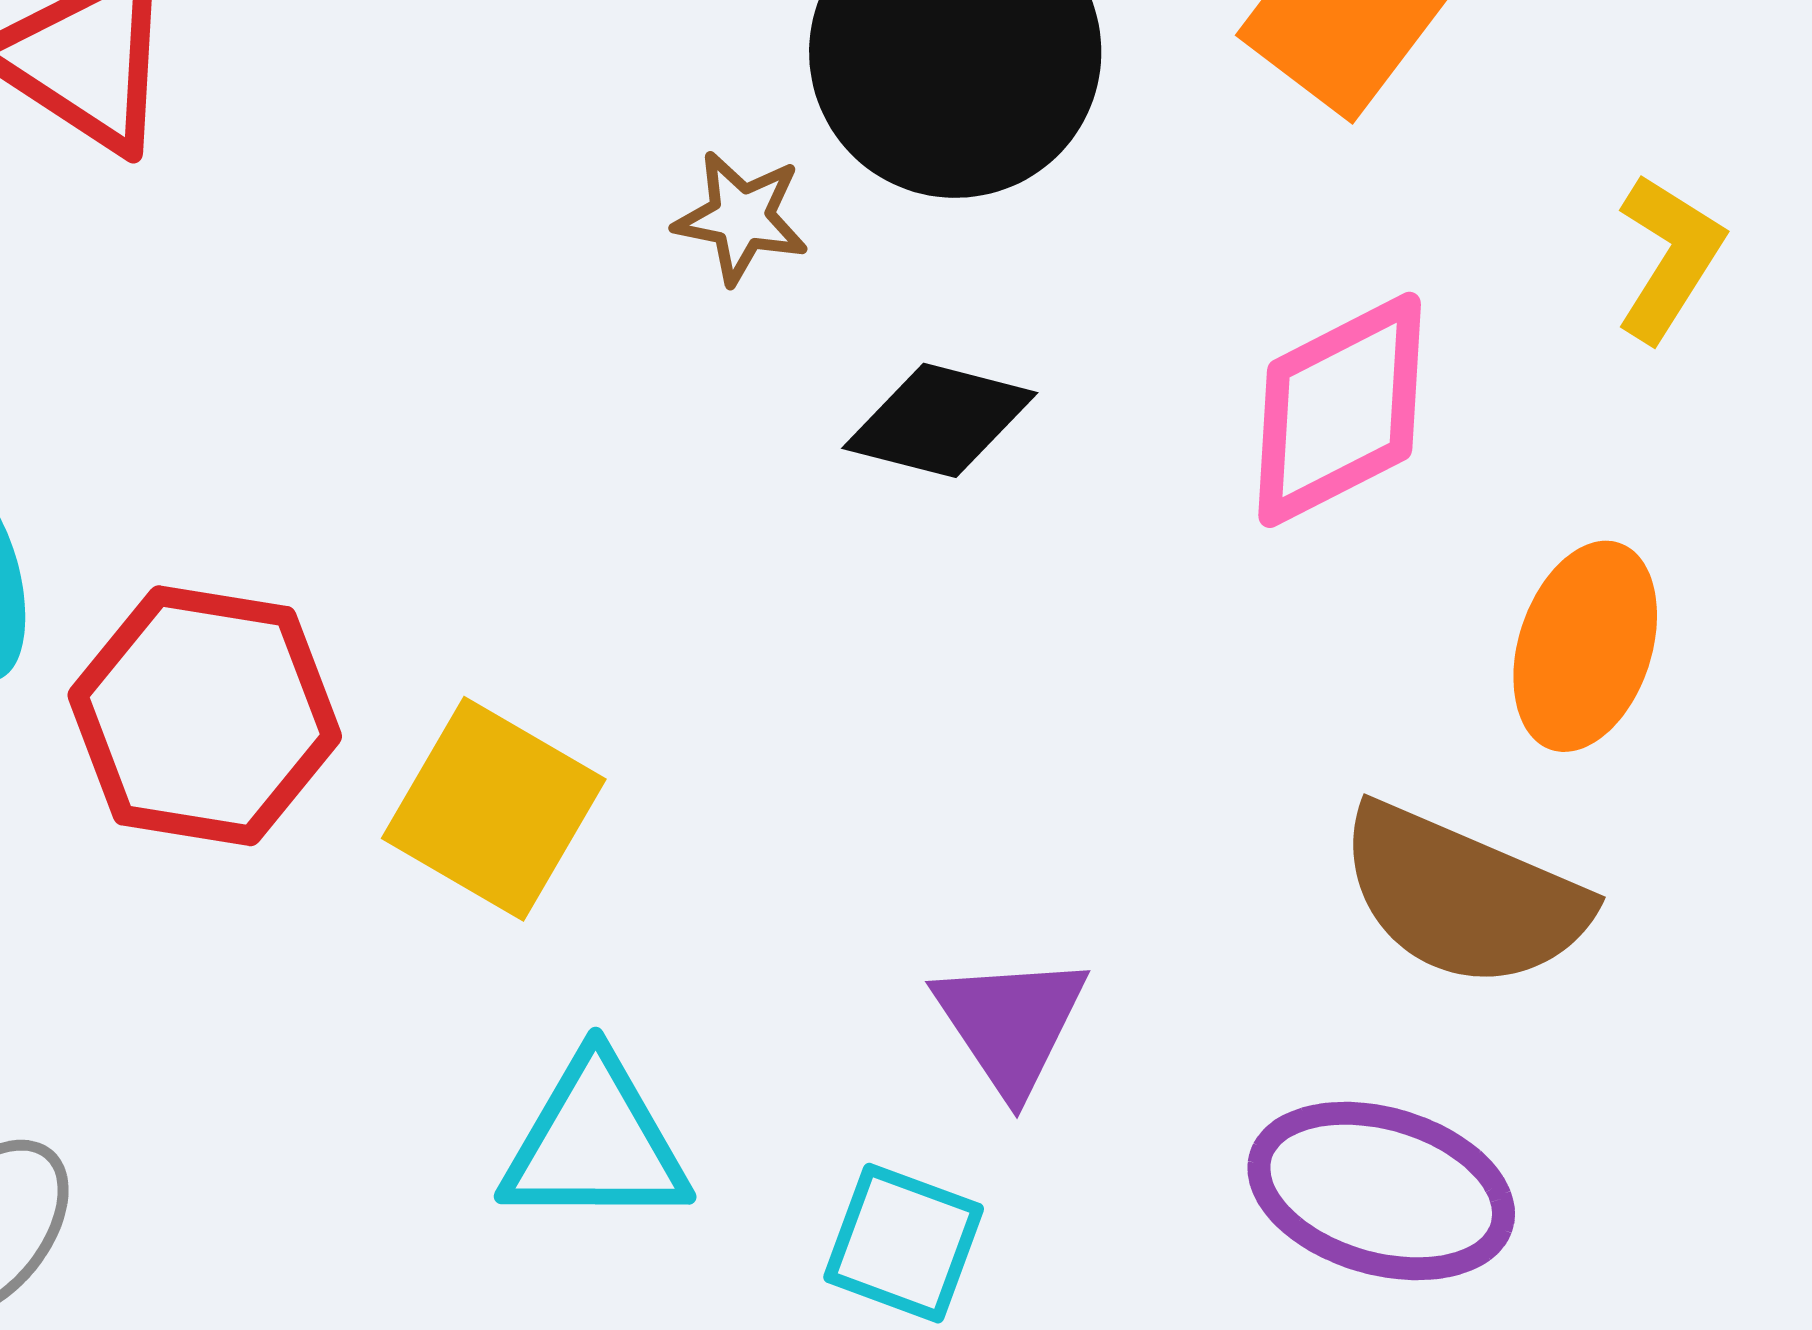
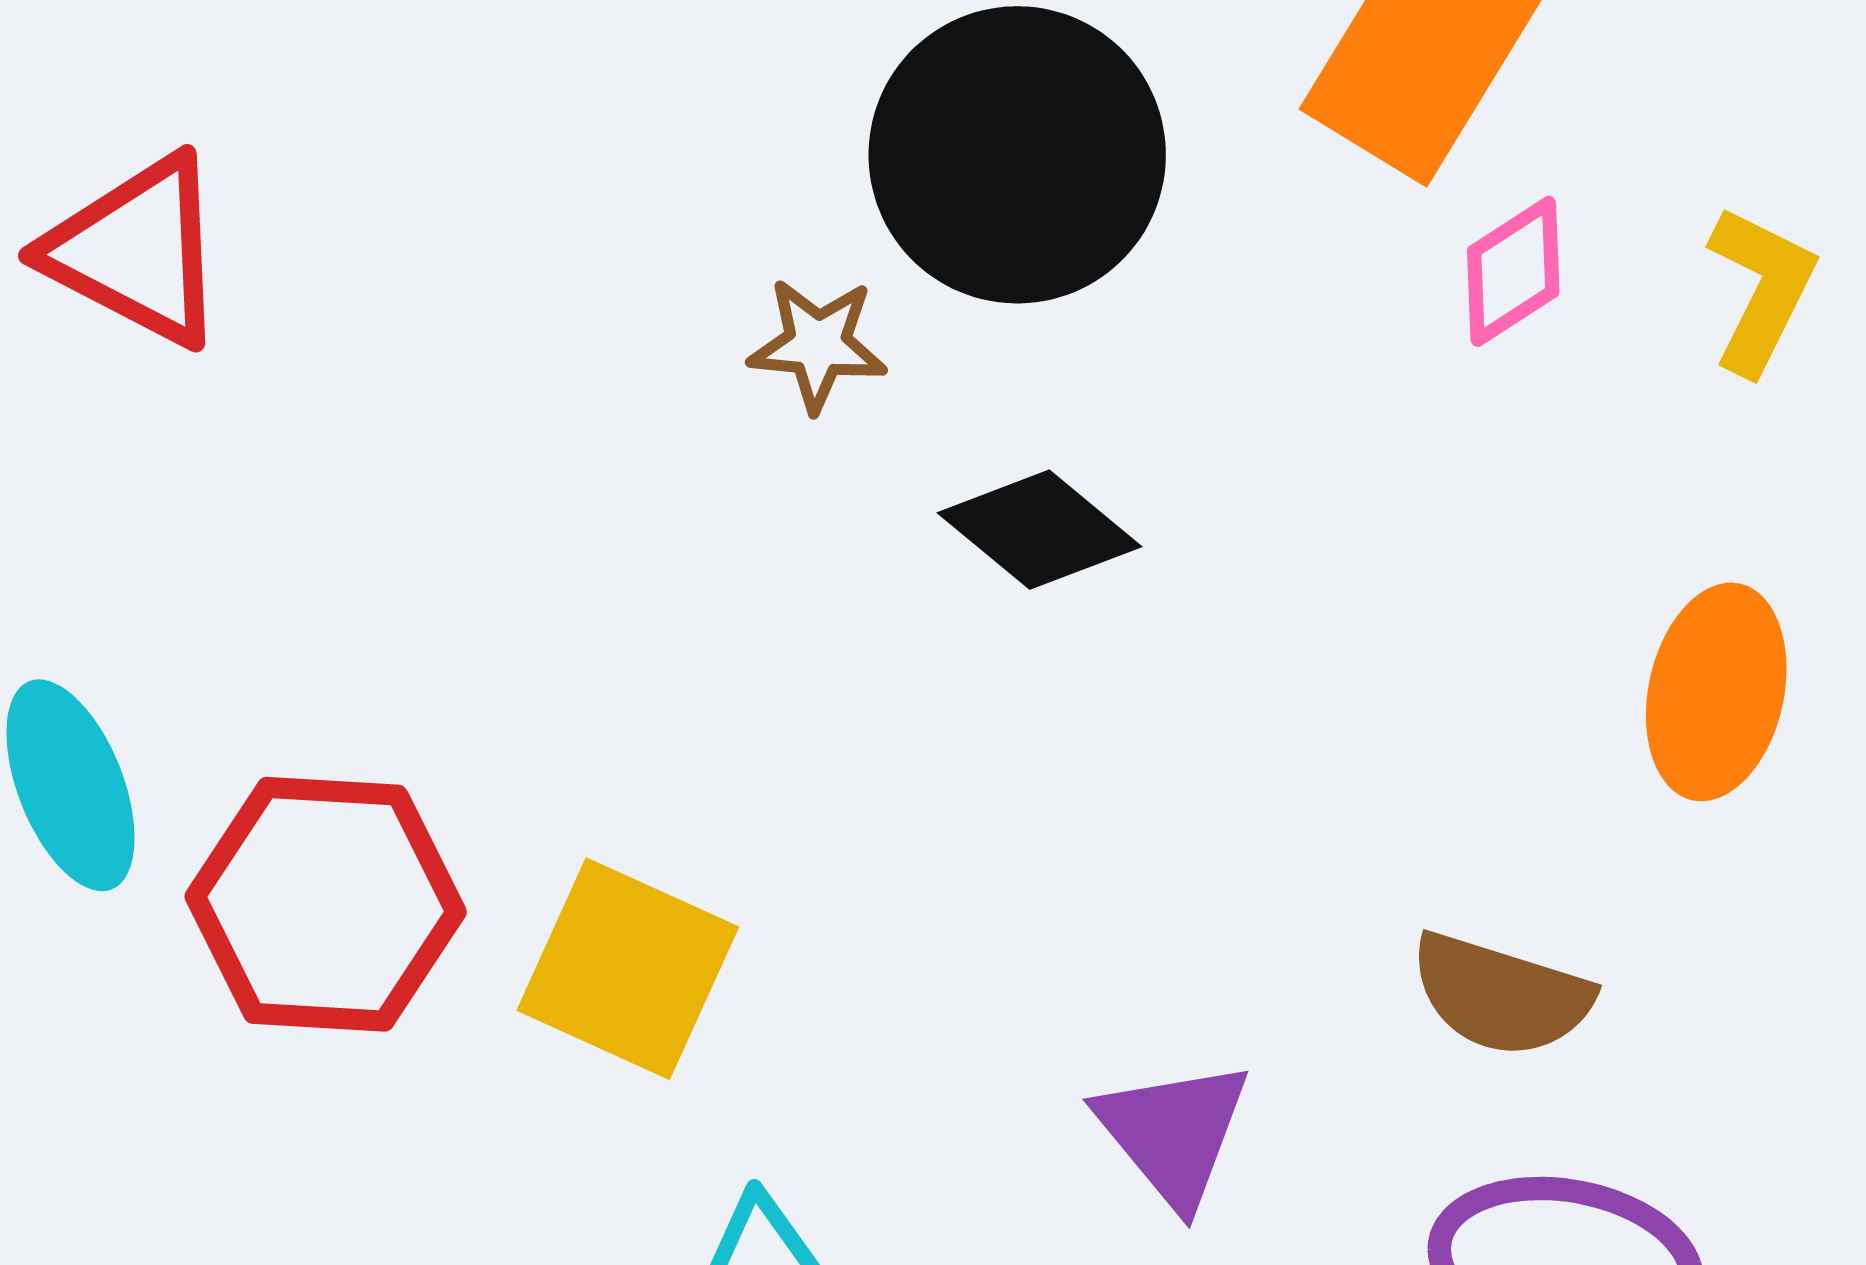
pink diamond: (1340, 410) -> (1513, 271), moved, size x0.6
black diamond: (940, 420) -> (1039, 530), turned 31
brown semicircle: (1463, 896) -> (1501, 995), moved, size x0.7

